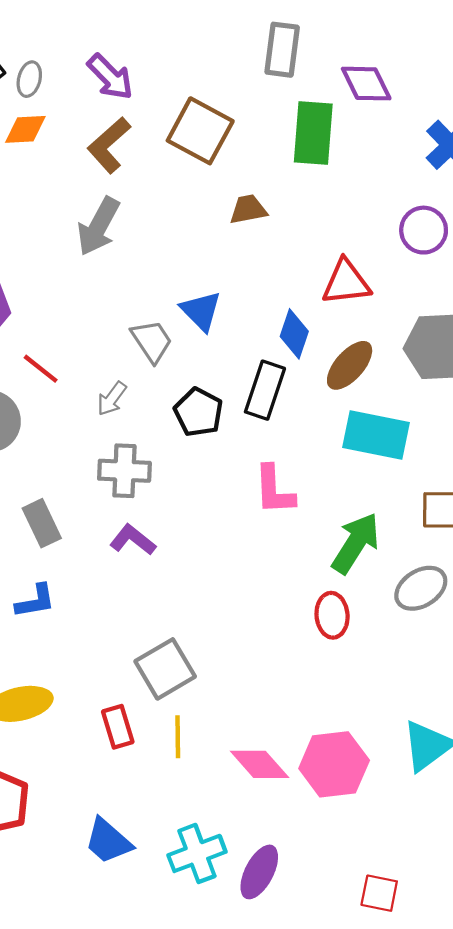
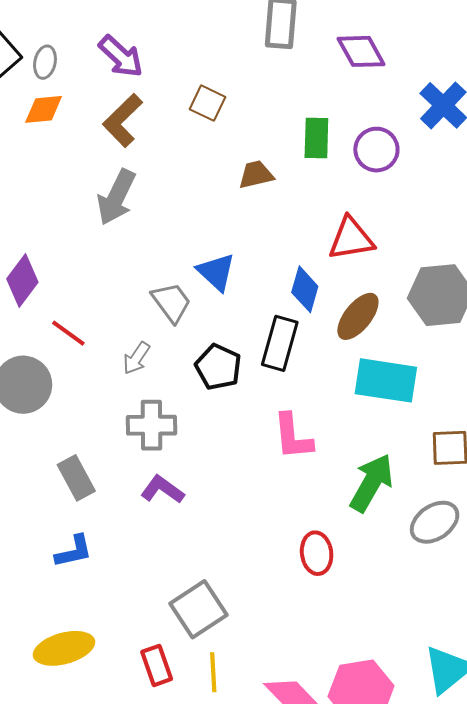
brown square: (200, 131) -> (208, 103), size x0.6
green rectangle: (313, 133) -> (316, 138), moved, size x0.7
purple circle: (424, 230) -> (376, 150), moved
red ellipse: (332, 615) -> (317, 553), moved

